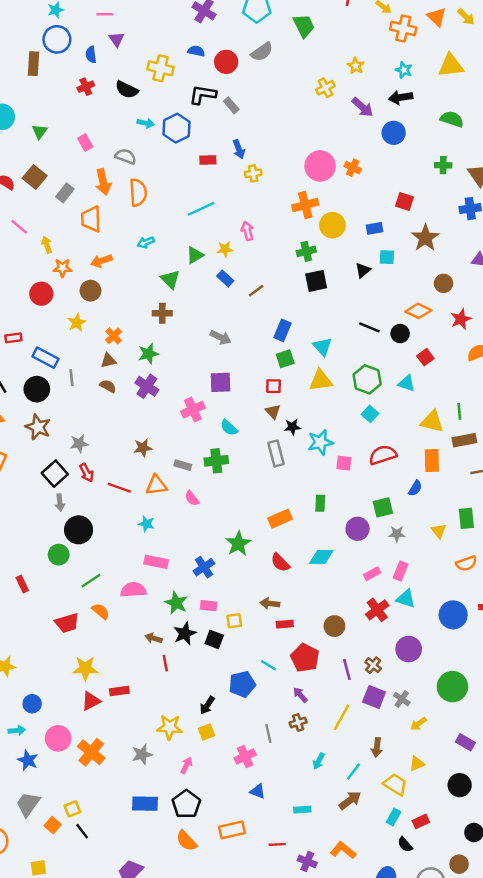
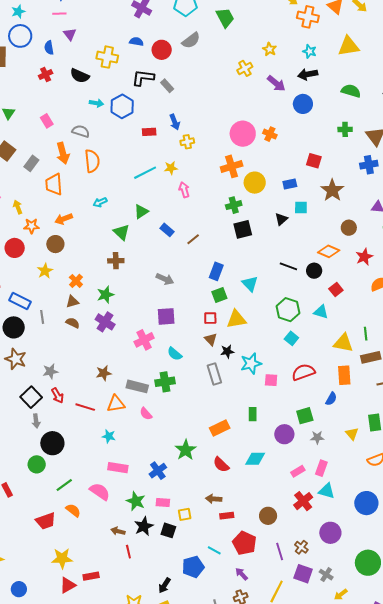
yellow star: (225, 249) -> (171, 168), moved
yellow triangle: (321, 380) -> (236, 319), moved
gray rectangle: (183, 465) -> (137, 386), size x1.5
pink semicircle: (133, 590) -> (100, 492), turned 40

